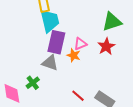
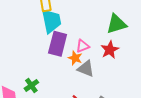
gray triangle: (50, 63) -> (86, 69), moved

